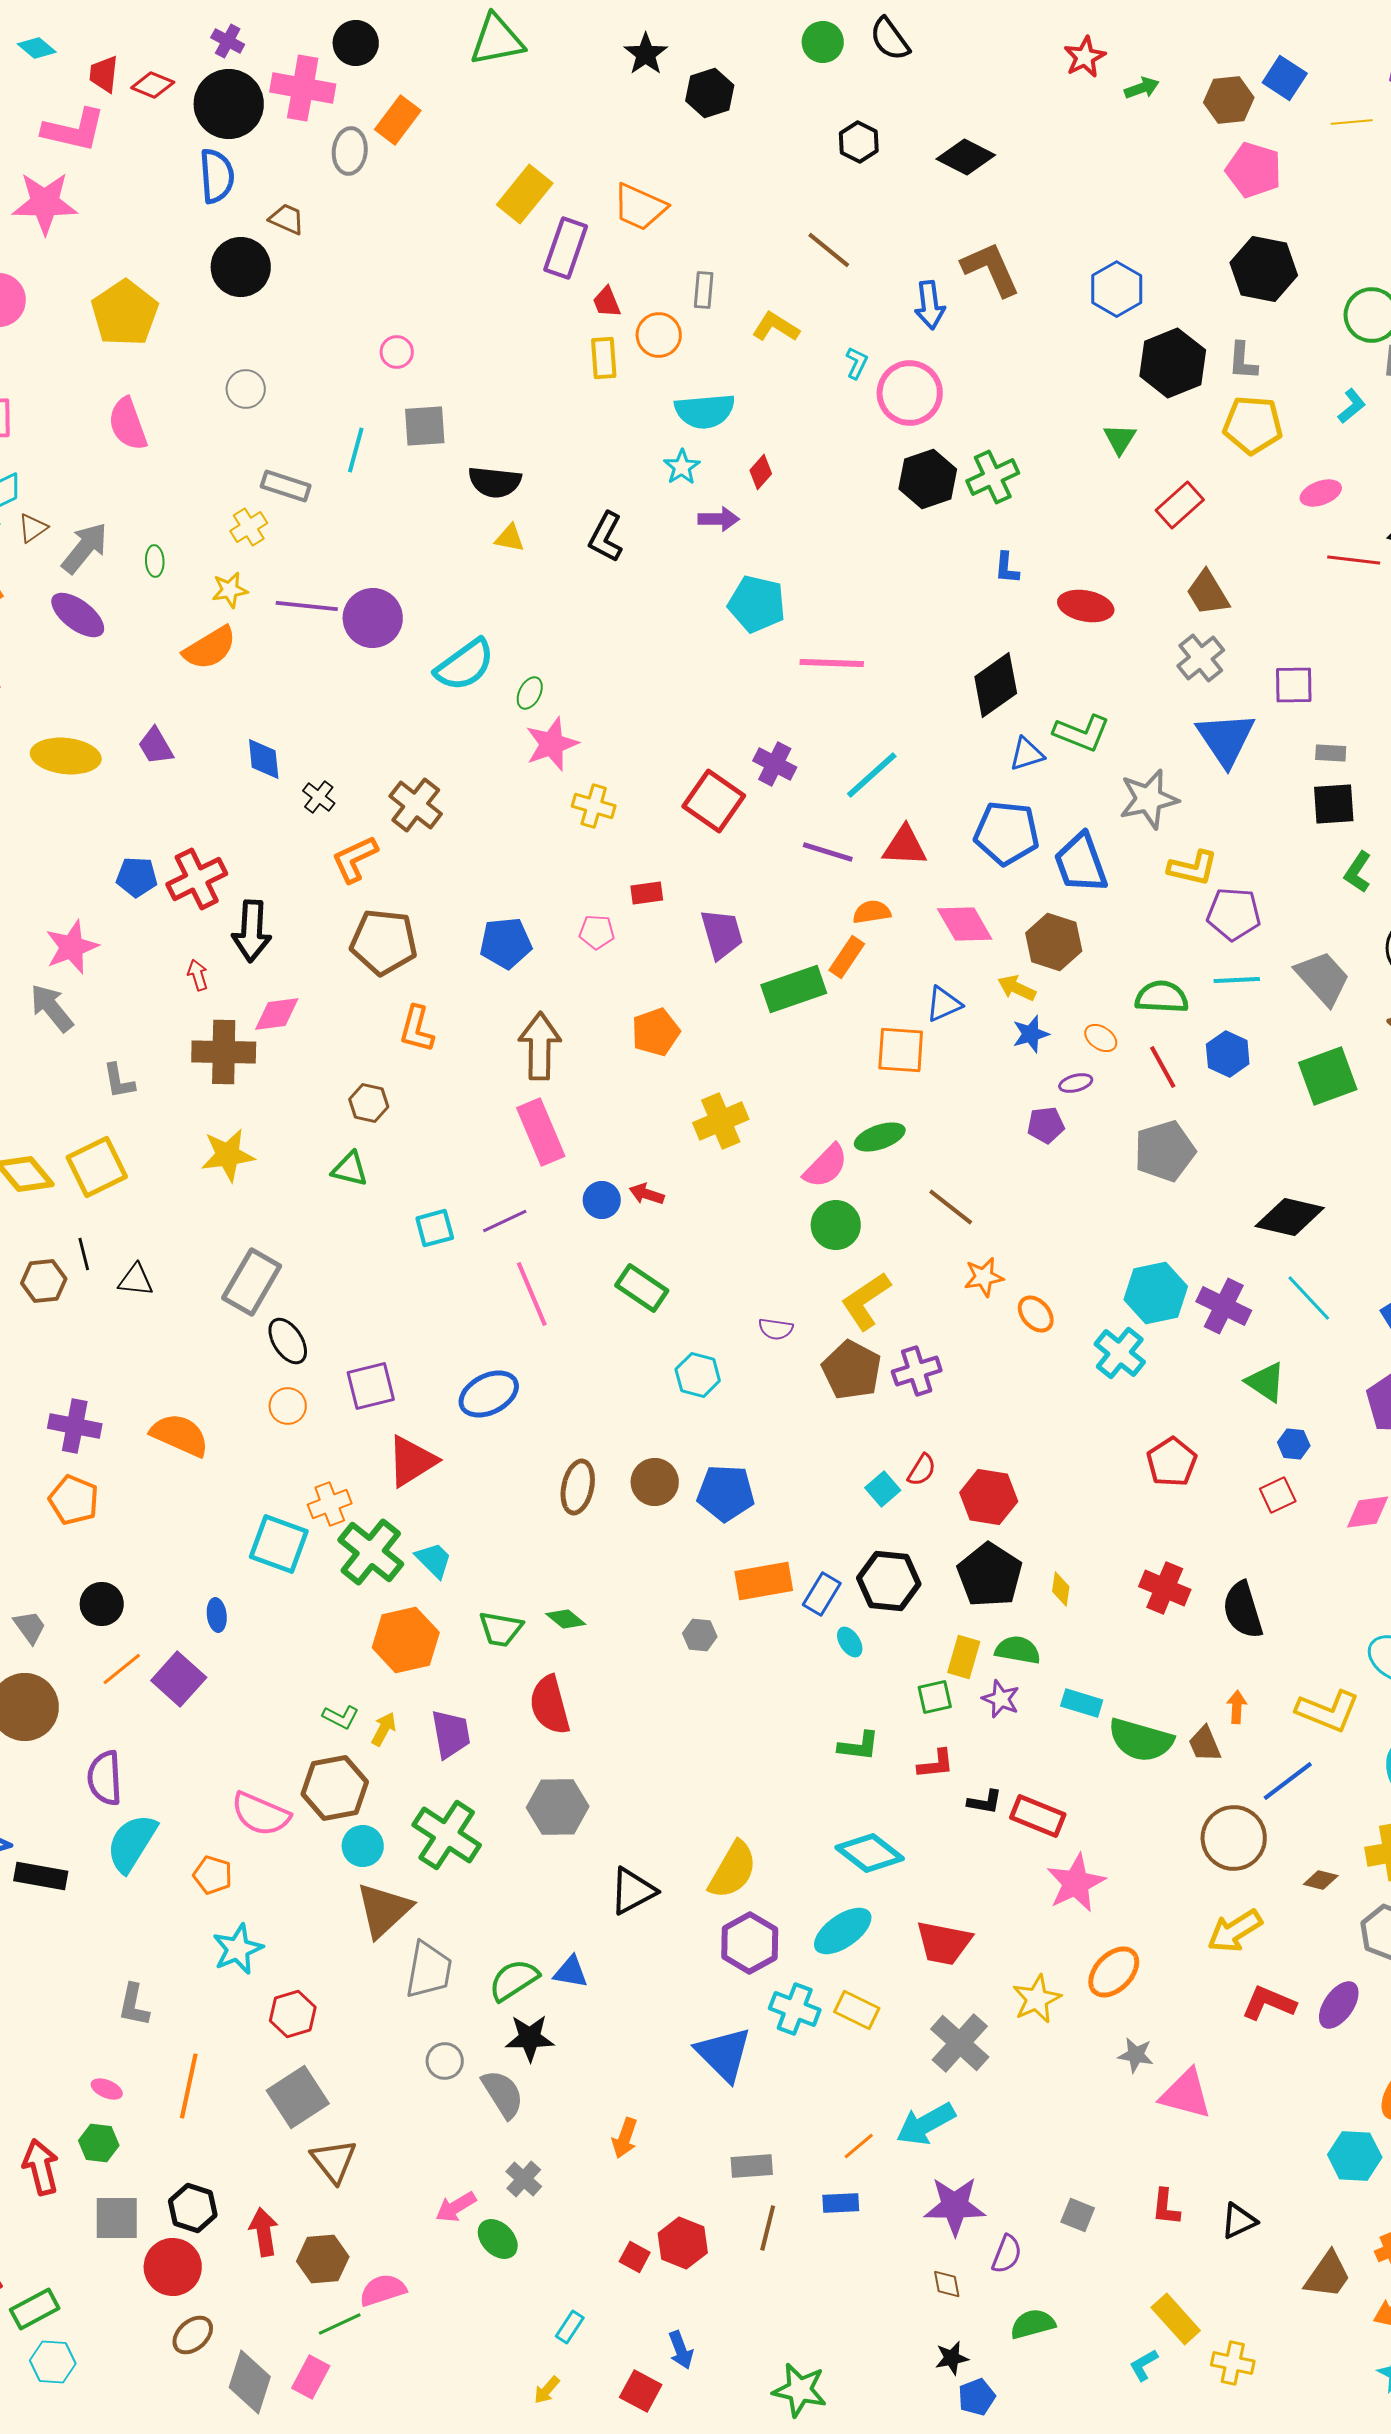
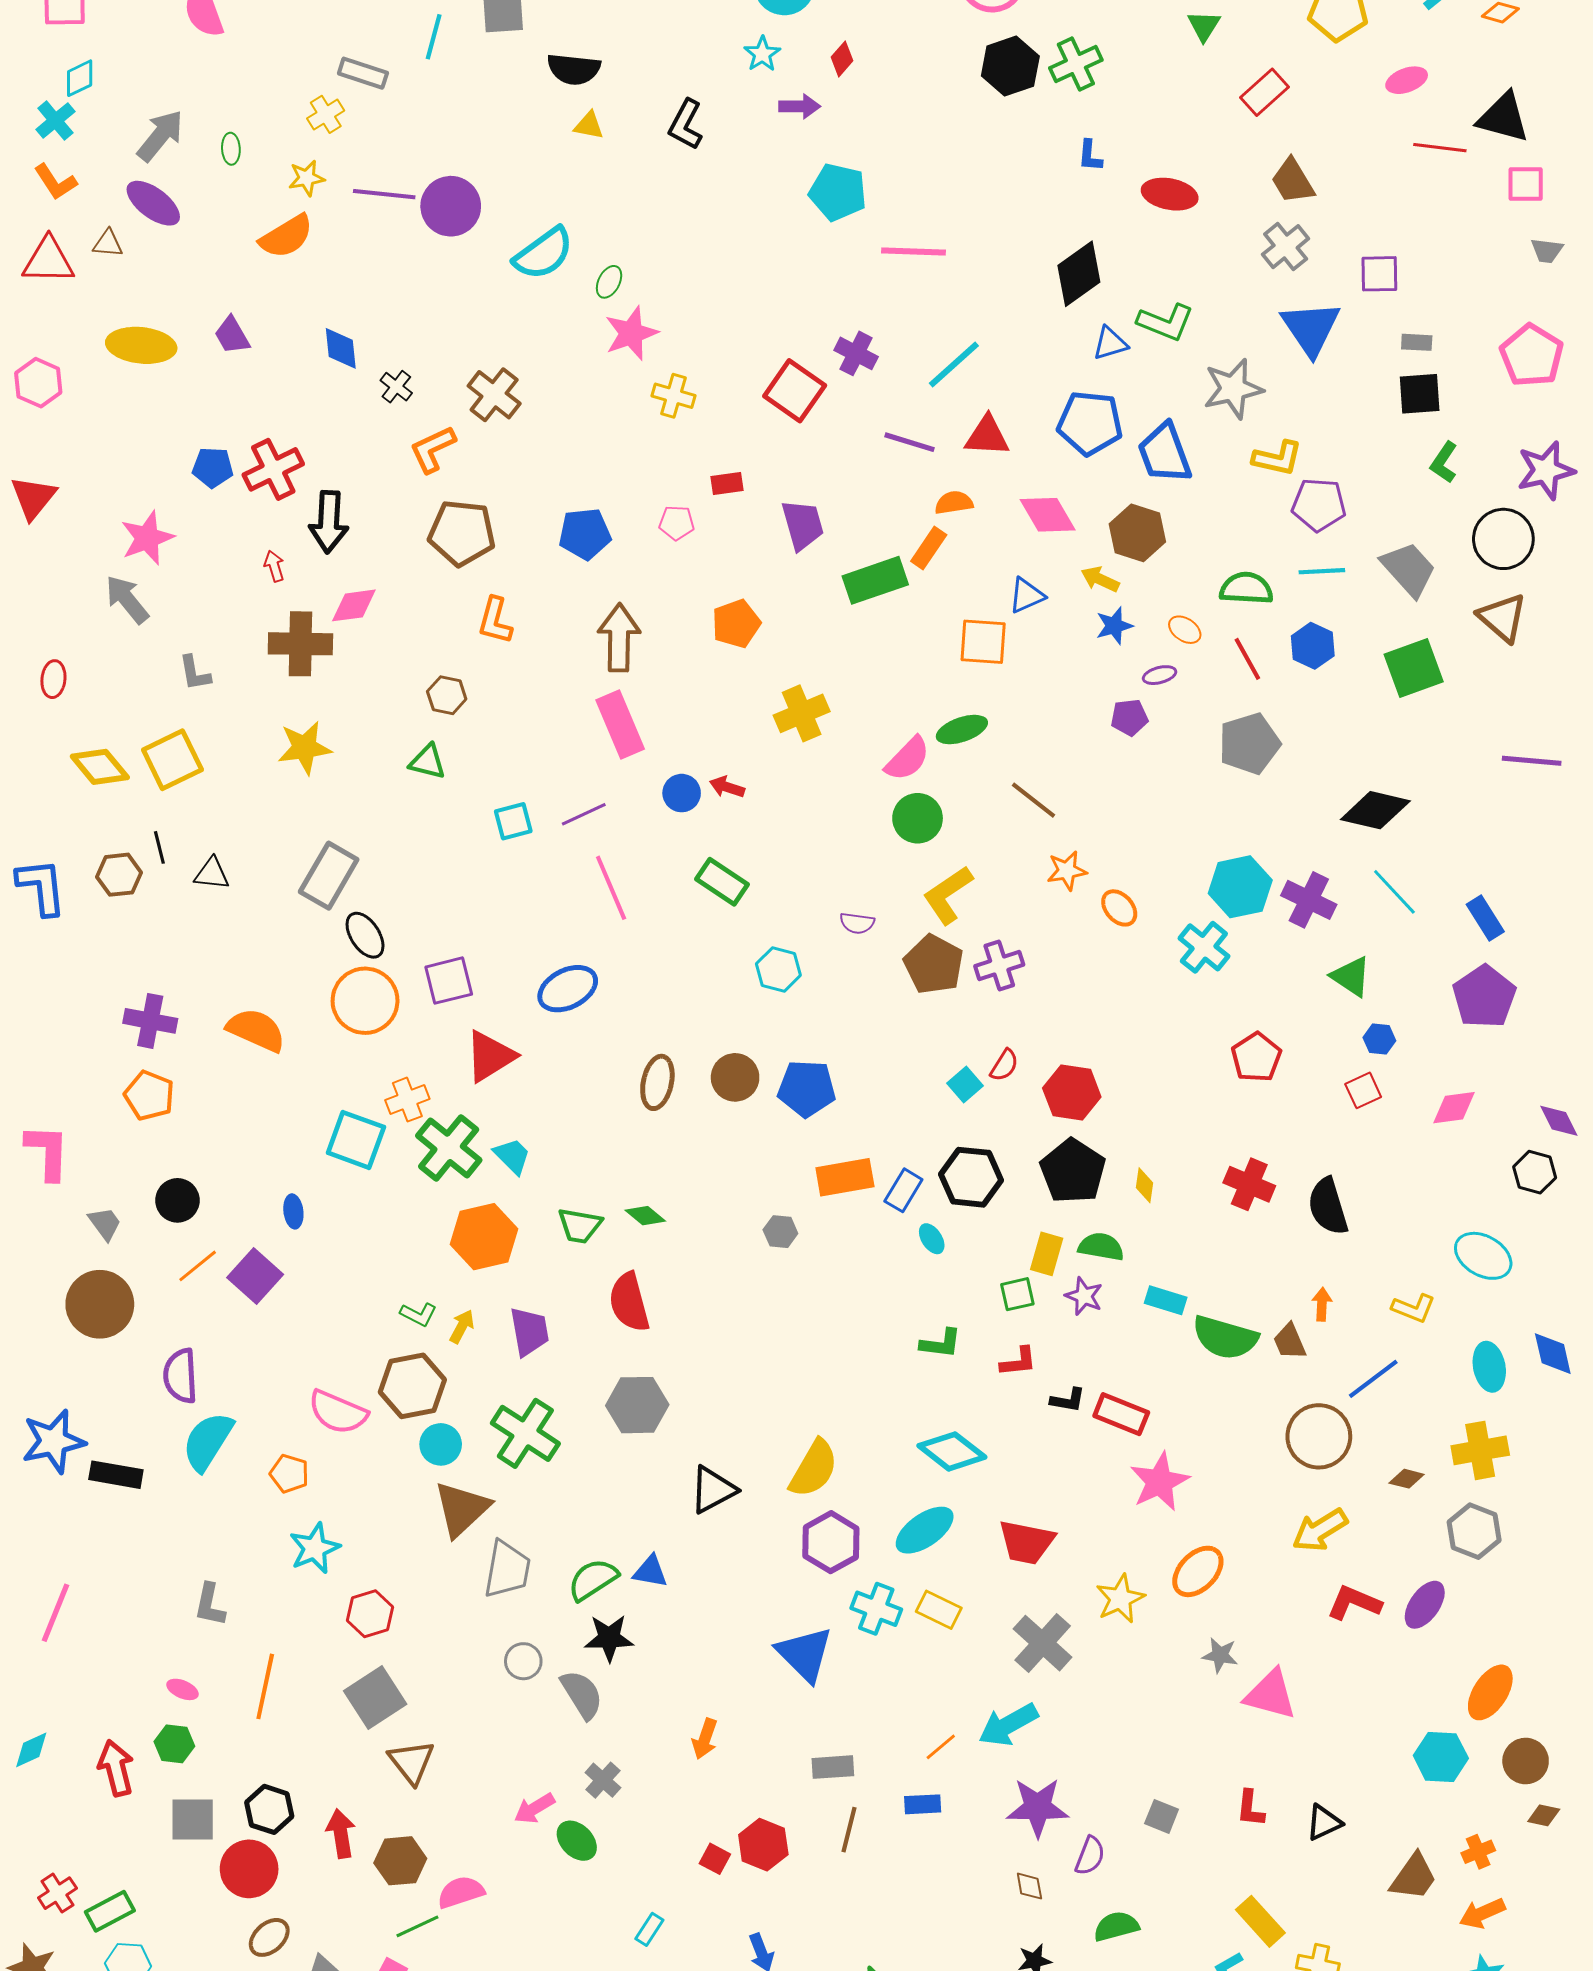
brown triangle: (33, 528) -> (108, 244), moved, turned 40
orange circle: (288, 1406) -> (365, 1001), size x1.8
yellow L-shape: (1328, 1711) -> (1414, 1308), size x0.7

